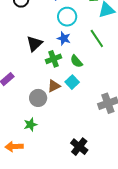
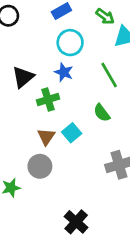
green semicircle: (76, 61) -> (102, 113), moved
brown triangle: (54, 86) -> (46, 137), turned -32
gray circle: (38, 98) -> (40, 166), moved

